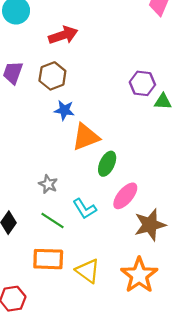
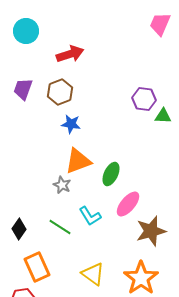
orange triangle: (86, 137) -> (78, 161), moved
gray star: (48, 184) -> (62, 185), moved
orange rectangle: (48, 259) -> (37, 267), moved, turned 64

